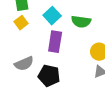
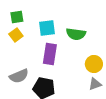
cyan square: (52, 16) -> (47, 28), turned 36

